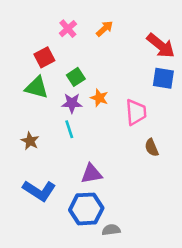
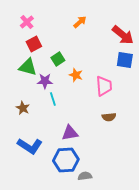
pink cross: (68, 29) -> (27, 22), moved
purple star: (72, 103) -> (45, 81), moved
brown semicircle: (152, 148) -> (109, 117), moved, turned -72

